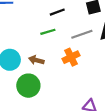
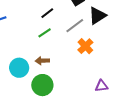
orange cross: (71, 57) -> (85, 46), moved

